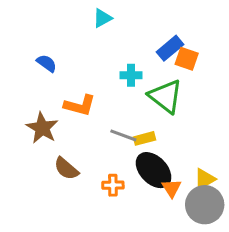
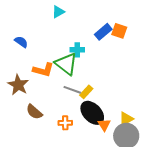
orange square: (187, 59) -> (119, 31), moved
green triangle: (166, 96) -> (66, 64), moved
yellow rectangle: (144, 138) -> (86, 92), turned -32

